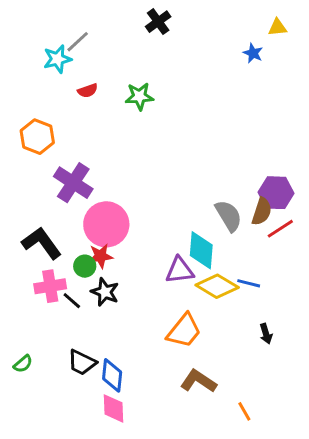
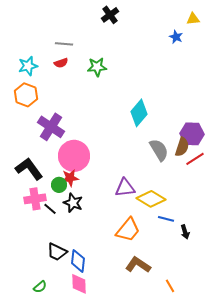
gray line: (78, 42) -> (64, 44), moved, turned 48
cyan star: (57, 59) -> (28, 66), moved
cyan diamond: (201, 250) -> (139, 113), moved, turned 36
blue line: (249, 283) -> (166, 219), moved
green semicircle: (23, 364) -> (40, 287), moved

